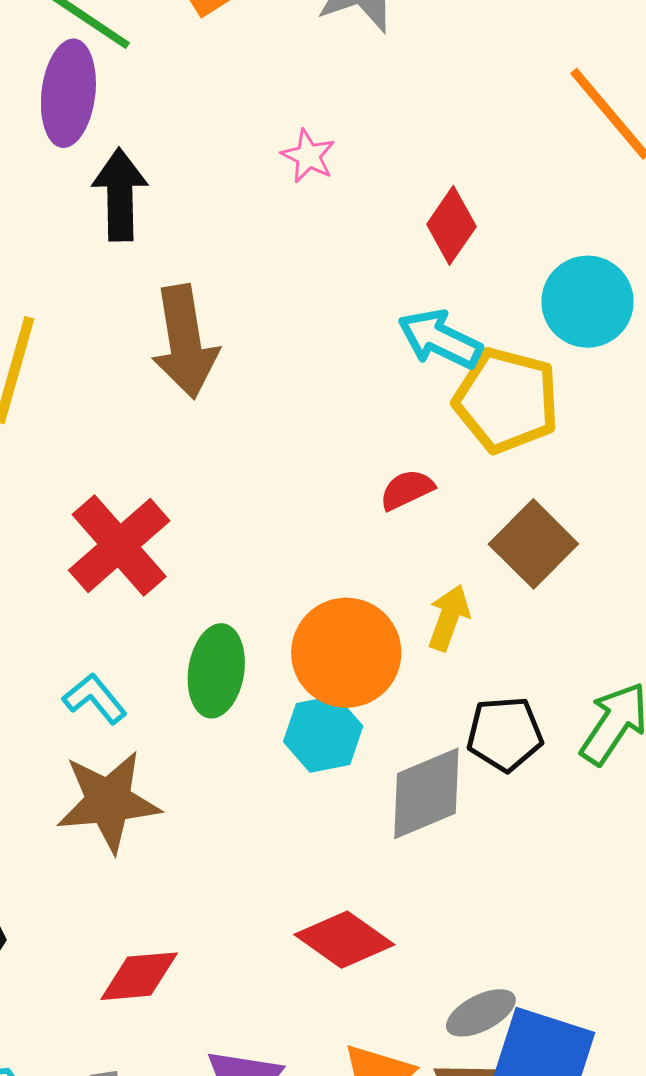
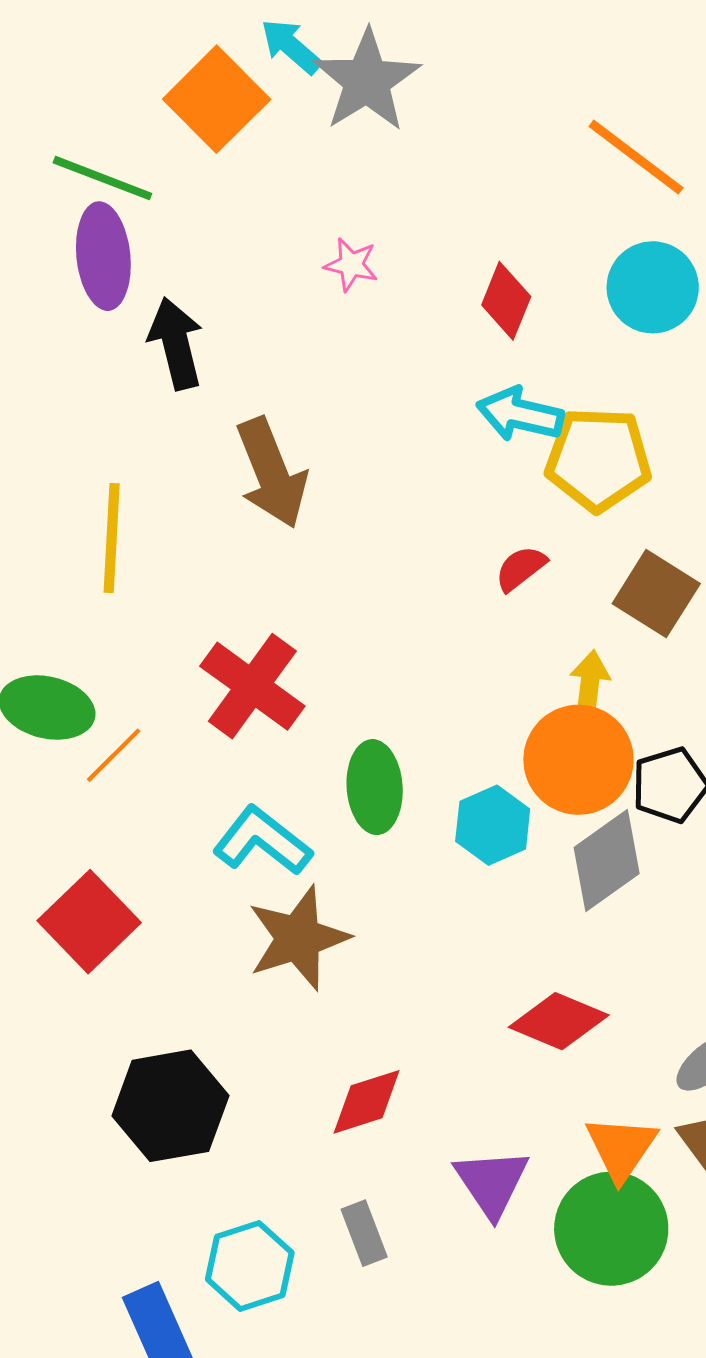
cyan circle: (587, 302) -> (653, 287), moved
orange circle: (346, 653) -> (578, 760), moved
cyan L-shape: (95, 699) -> (262, 841), size x1.5

